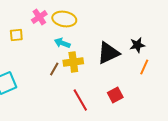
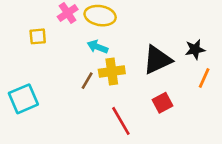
red square: (115, 95) -> (162, 103), moved

